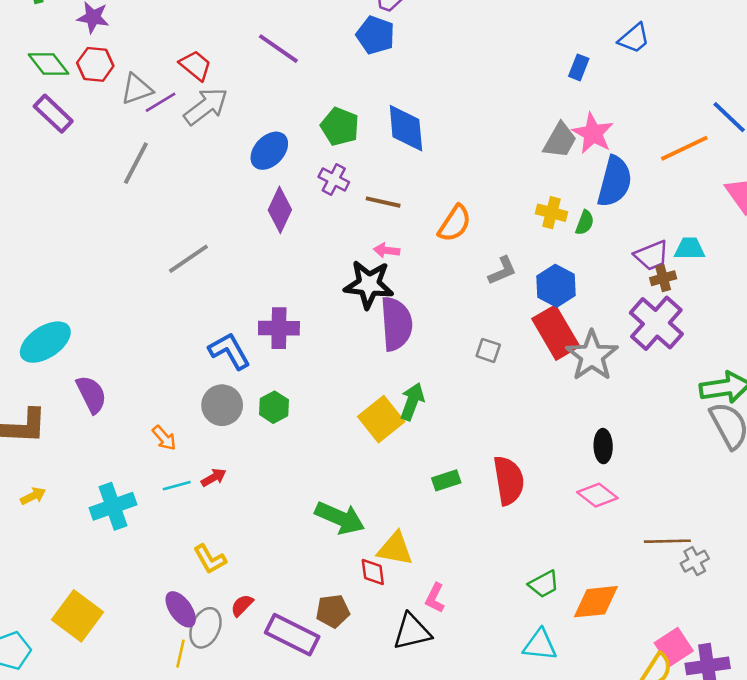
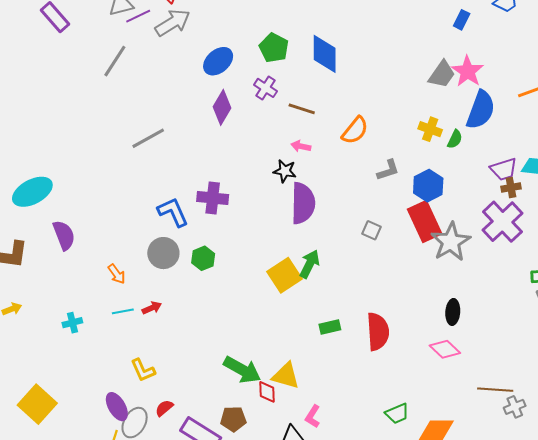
black star: (369, 284) -> (285, 171), size x0.6
cyan cross: (113, 506) -> (72, 323), size x0.6
green arrow: (340, 518) -> (242, 370), moved

